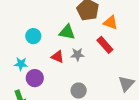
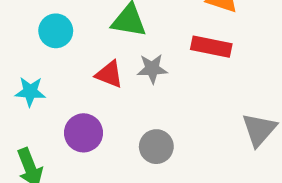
red rectangle: (105, 45) -> (211, 47), turned -36
purple circle: (35, 78) -> (83, 133), moved

